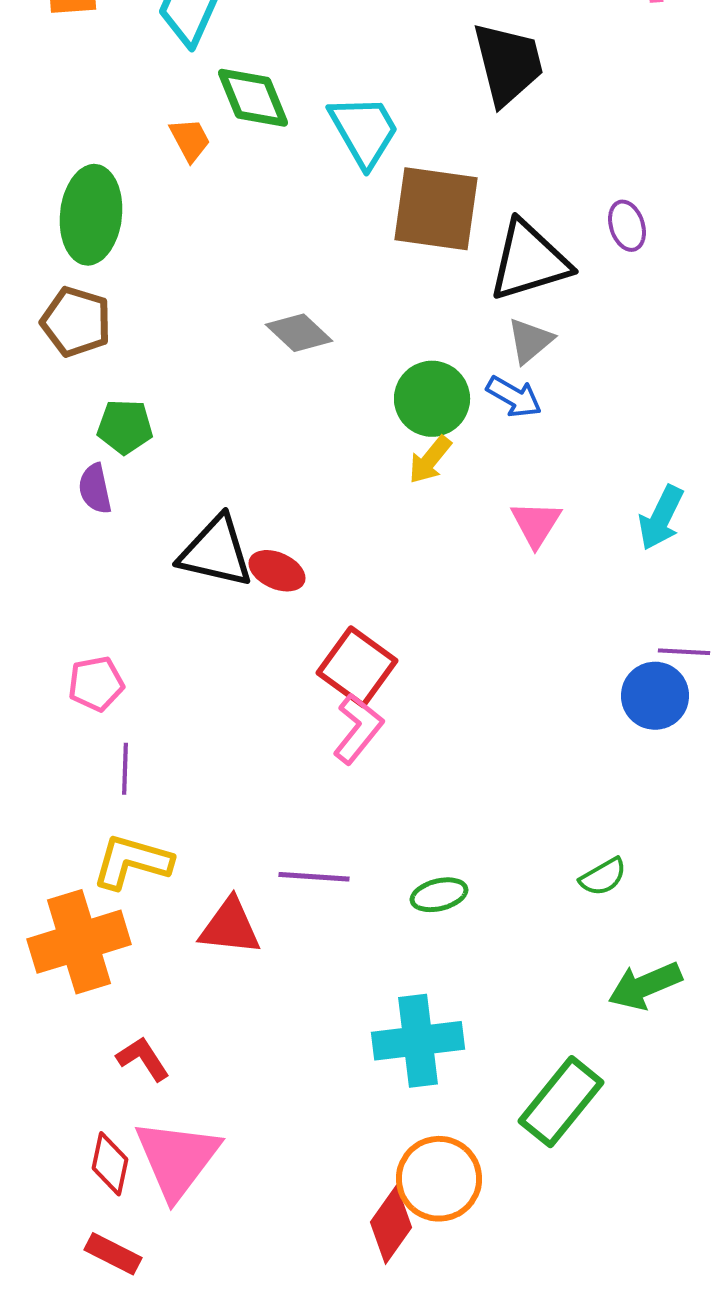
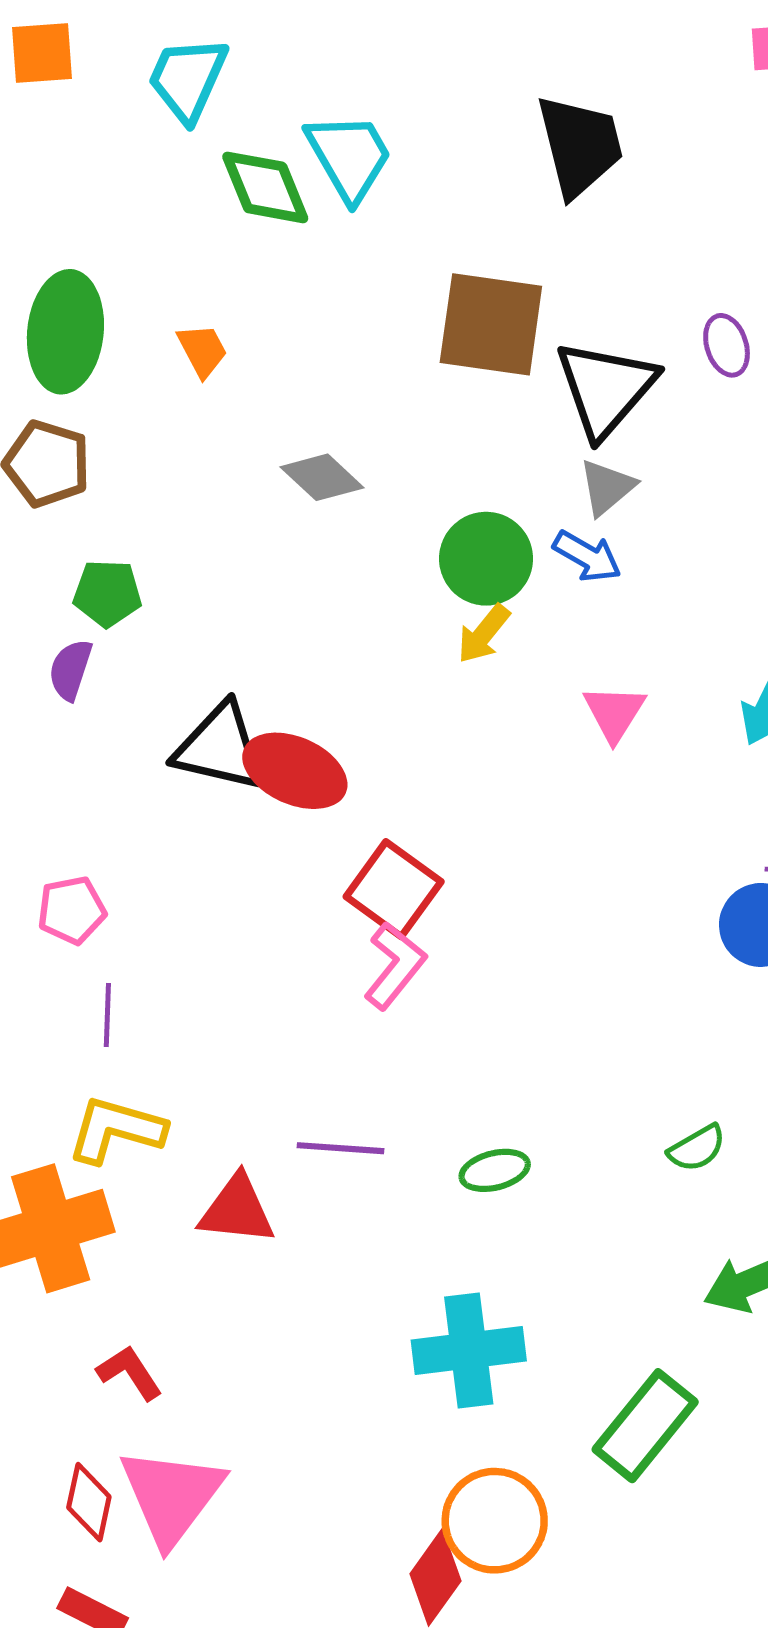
cyan trapezoid: (364, 131) -> (349, 157), moved
orange trapezoid: (190, 140) -> (202, 350), moved
black triangle: (529, 261) -> (606, 388), turned -32
purple semicircle: (95, 489) -> (70, 670), turned 30
red ellipse: (277, 571) -> (295, 771), size x1.5

